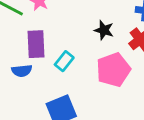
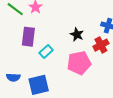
blue semicircle: (22, 71) -> (13, 77), moved

